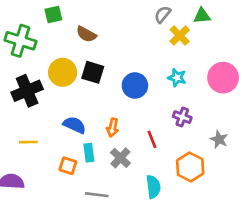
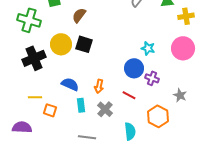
brown semicircle: (86, 34) -> (79, 15), turned 98
yellow cross: (180, 36) -> (186, 16), moved, turned 35
blue circle: (135, 85) -> (134, 68), moved
red line: (152, 139) -> (129, 95), turned -40
orange square: (68, 166) -> (50, 110), moved

